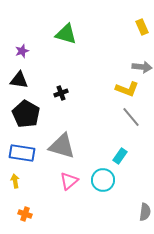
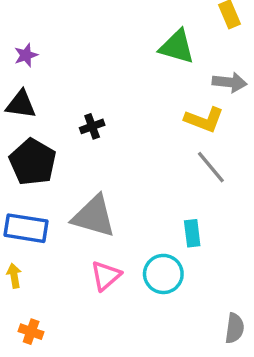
green triangle: (66, 34) -> (177, 47), moved
cyan rectangle: (120, 156) -> (192, 233), turned -42

